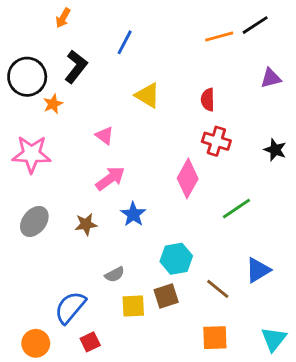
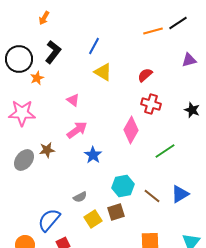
blue line: (125, 42) -> (94, 46), moved
red semicircle: (208, 100) -> (145, 75), turned 49
brown star: (86, 224) -> (47, 150), moved
brown line: (218, 289) -> (152, 196), moved
yellow square: (133, 306) -> (93, 219), turned -30

